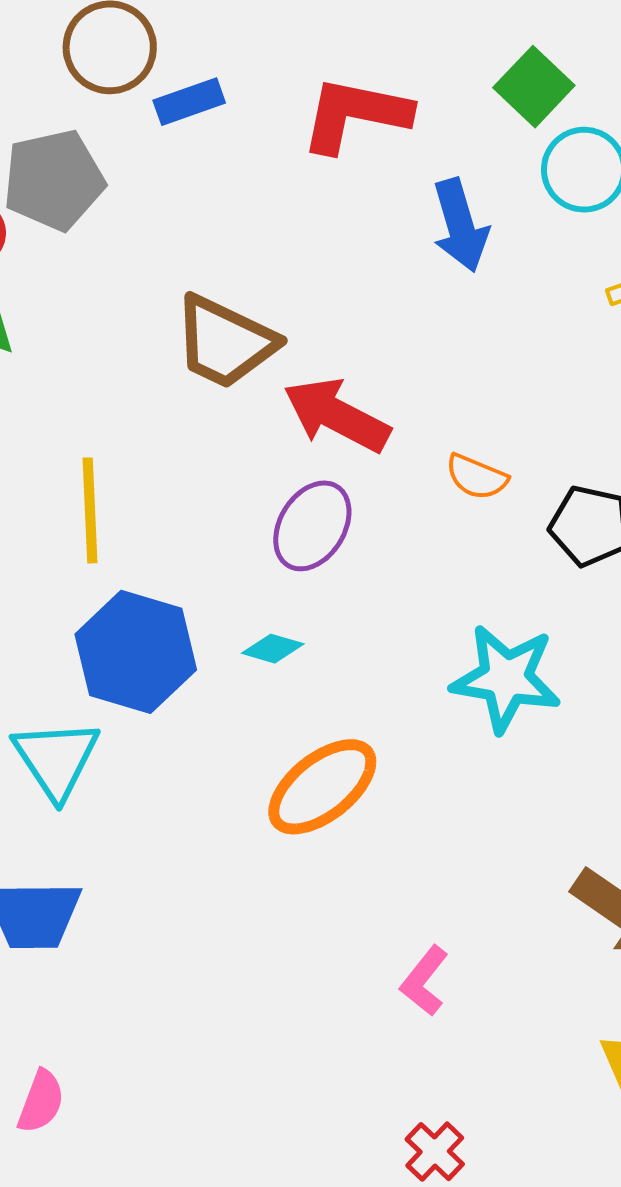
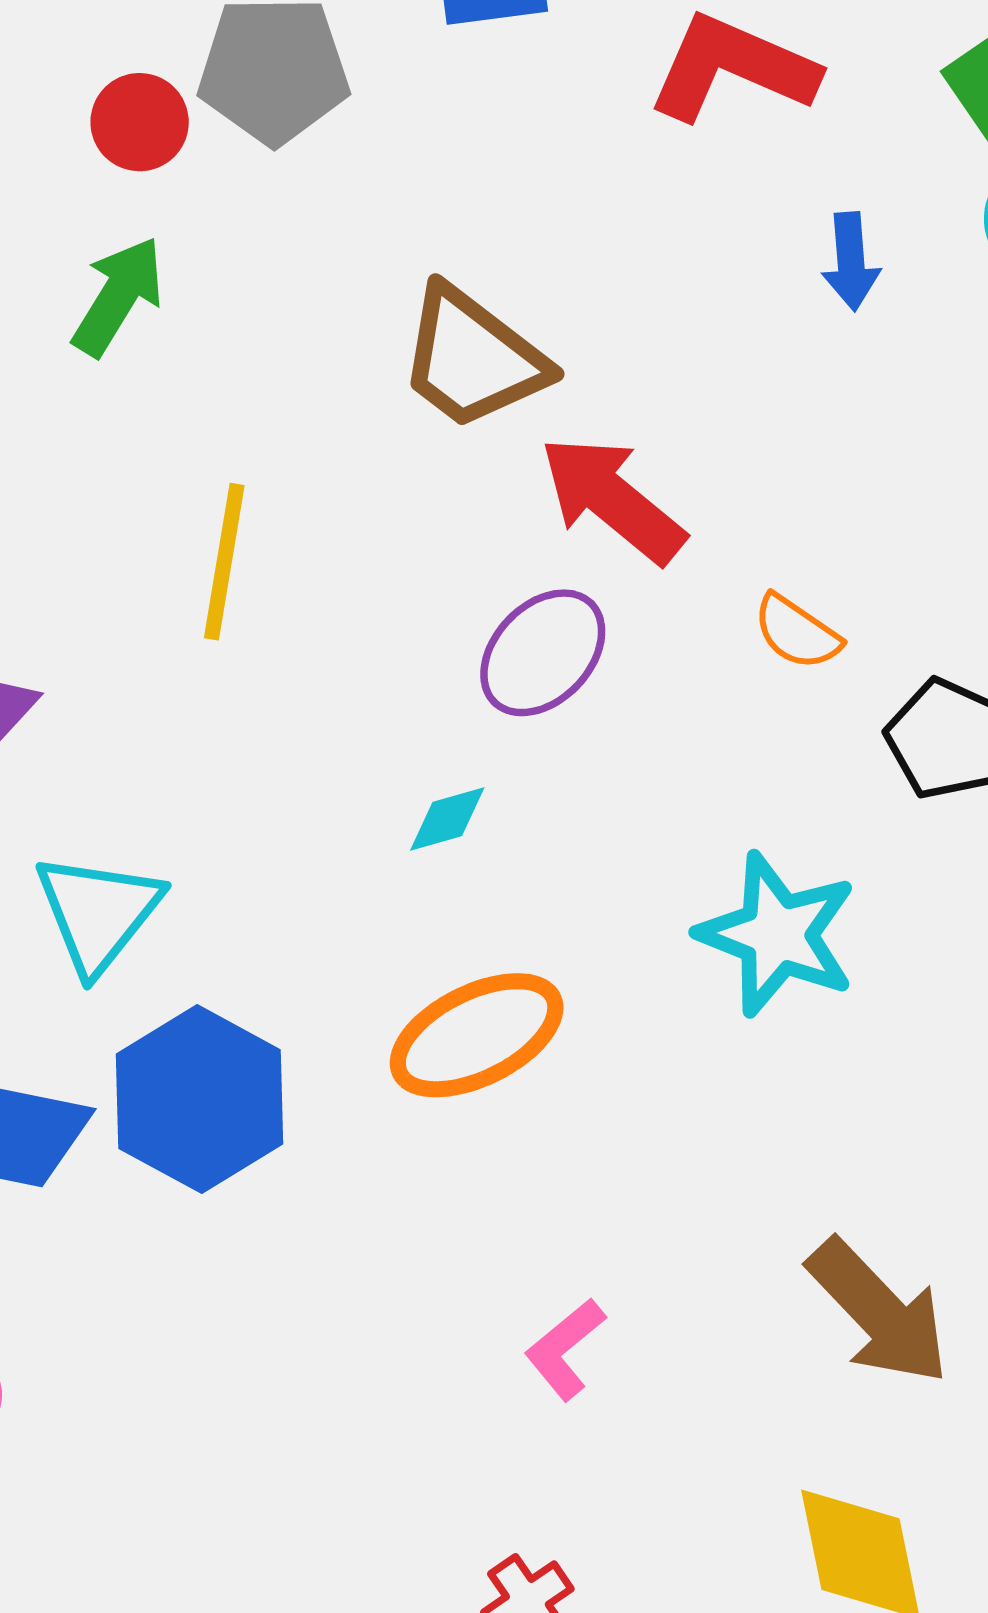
blue arrow: (460, 225) -> (851, 261), size x0.7
cyan diamond: (273, 649) -> (447, 819), turned -44
blue hexagon: (136, 652) -> (199, 1099), moved

